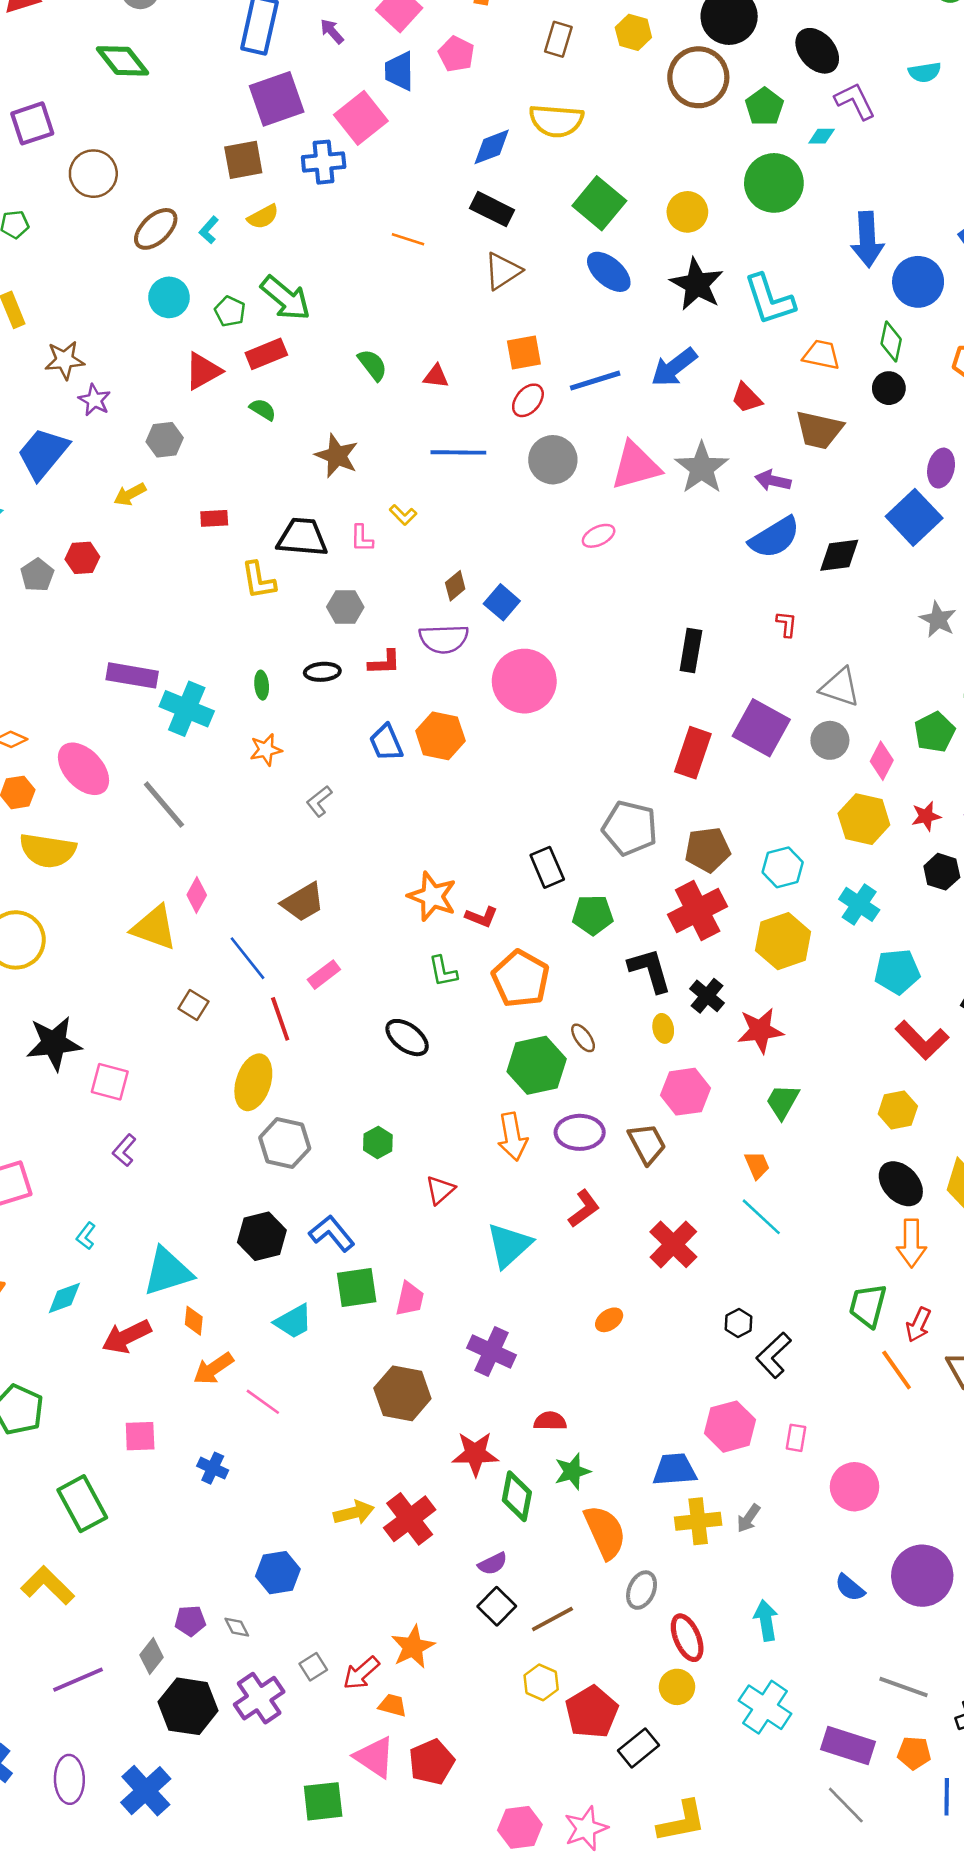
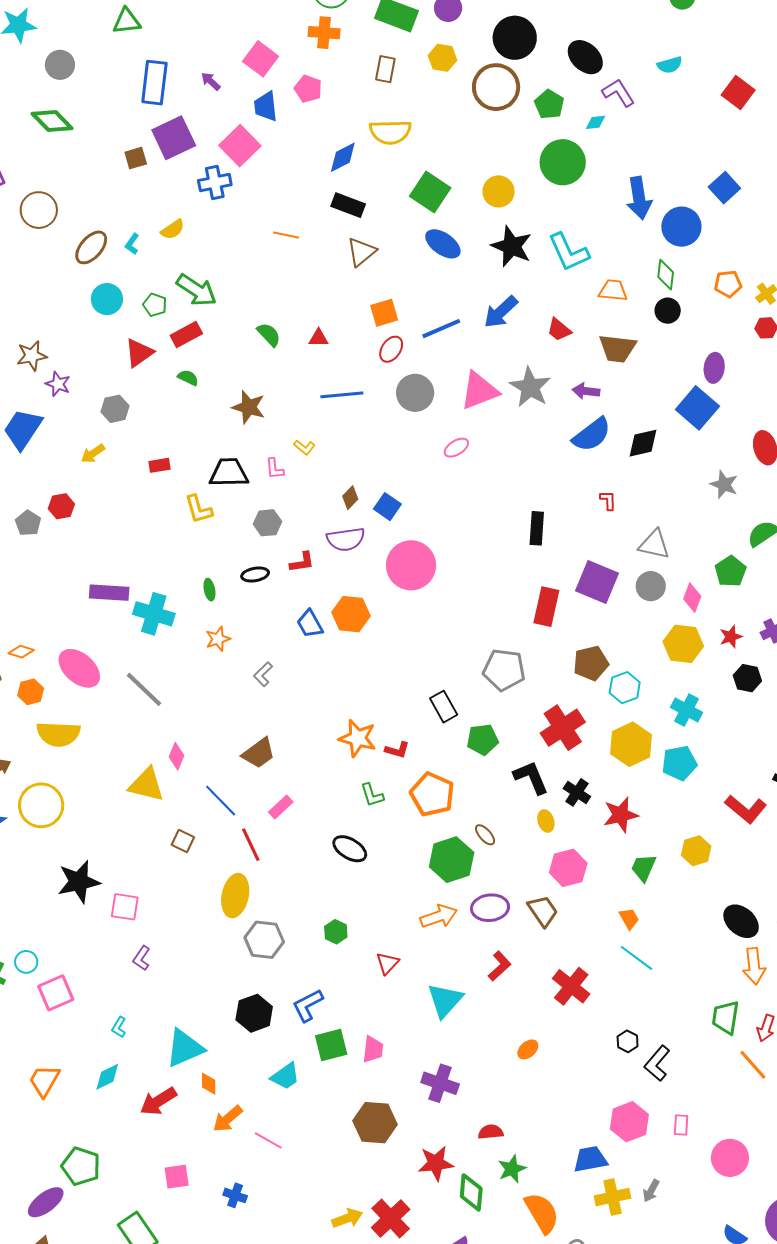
brown square: (243, 160) -> (136, 158), moved, size x0.7
brown pentagon: (708, 850) -> (591, 663), moved
cyan pentagon: (897, 972) -> (679, 763), moved
yellow hexagon: (898, 1110) -> (696, 851), moved
orange arrow: (512, 1137) -> (439, 916), turned -93
blue L-shape: (332, 1233) -> (308, 1005), turned -72

